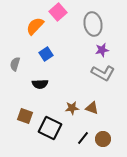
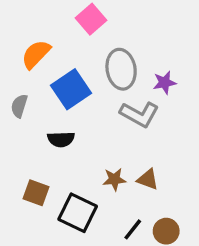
gray ellipse: (93, 24) -> (121, 69), moved
orange semicircle: (35, 26) -> (36, 54), moved
blue square: (46, 54) -> (71, 89), size x1.6
gray L-shape: (103, 73) -> (139, 114), moved

